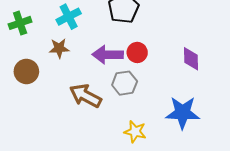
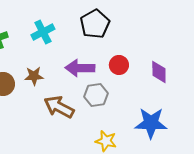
brown star: (59, 48) -> (34, 76), moved
red circle: (137, 52) -> (119, 65), moved

